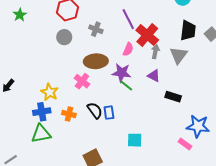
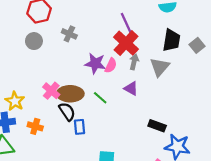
purple line: (128, 19) -> (127, 24), moved
pink semicircle: (128, 49) -> (111, 65), moved
brown ellipse: (96, 61) -> (70, 94), moved
purple star: (122, 73) -> (95, 63), moved
black rectangle: (173, 97) -> (157, 126), moved
black semicircle: (95, 110) -> (67, 112), moved

